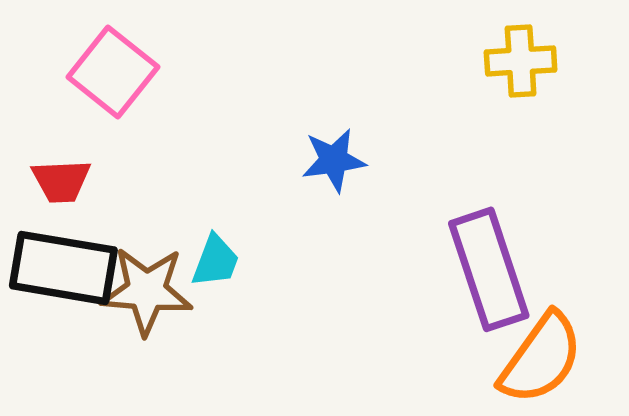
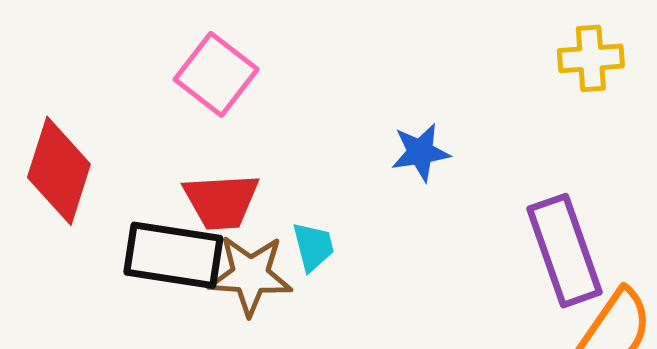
red trapezoid: (61, 181) -> (221, 201), moved, size x1.4
cyan trapezoid: (215, 261) -> (313, 247), turned -34

